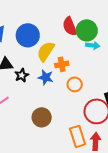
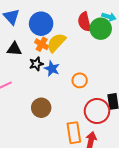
cyan arrow: (93, 45) -> (109, 17), moved
orange cross: (62, 64) -> (42, 44), moved, turned 32
black star: (22, 75) -> (36, 64), moved

